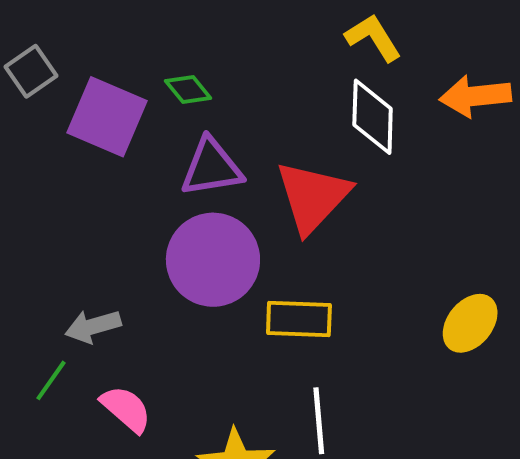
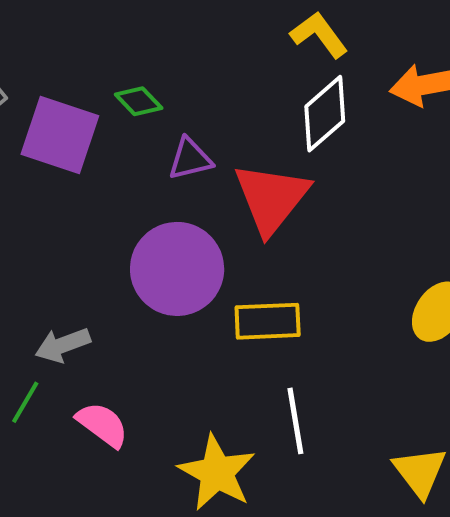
white diamond: (373, 117) -> (325, 114), turned 52
purple triangle: (212, 167) -> (190, 159), moved, size x0.7

